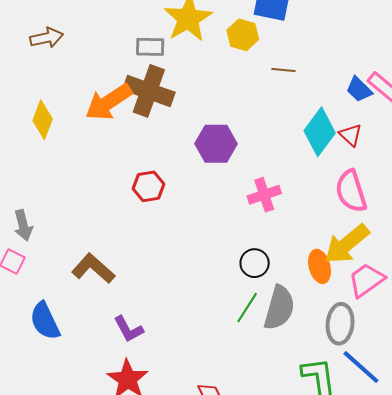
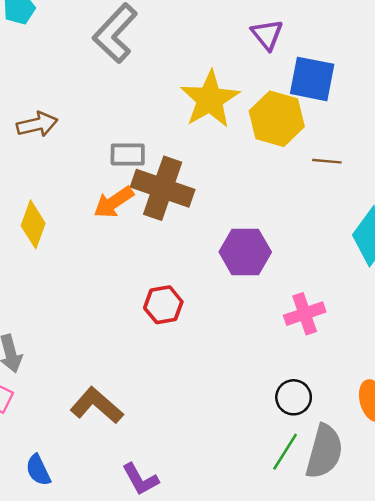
yellow hexagon: (243, 35) -> (277, 119), size x1.4
gray rectangle: (150, 47) -> (128, 154), moved
orange arrow: (109, 102) -> (114, 202), size x0.7
blue semicircle: (45, 321) -> (38, 470), size x0.7

